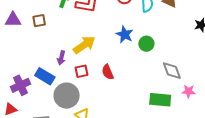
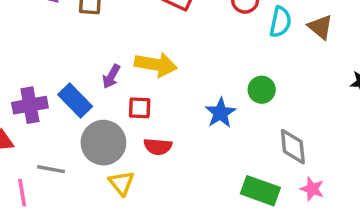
blue star: (125, 34) -> (220, 113), moved
yellow arrow: (84, 45) -> (156, 65), turned 30
red semicircle: (108, 72) -> (158, 147), moved, turned -77

